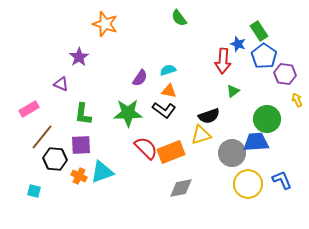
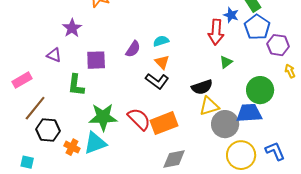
orange triangle: (169, 91) -> (162, 62), turned 35
green star: (128, 113) -> (103, 117), moved
yellow triangle: (201, 135) -> (209, 106), moved
purple square: (81, 145) -> (96, 60), moved

